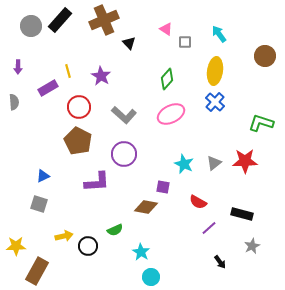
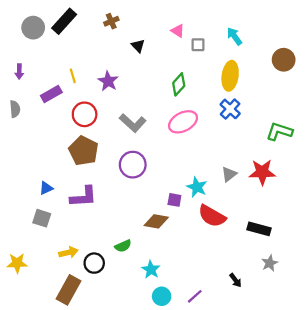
brown cross: (104, 20) -> (111, 21), size x0.5
cyan star: (184, 164) -> (197, 187), moved
purple L-shape: (97, 182) -> (83, 197), moved
red semicircle: (198, 202) -> (212, 216), size x1.5
purple line: (209, 228) -> (195, 296), moved
brown rectangle: (37, 271) -> (68, 290), moved

